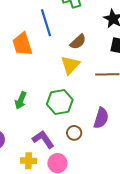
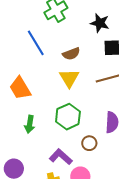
brown semicircle: (78, 42) -> (71, 54), turned 36
orange trapezoid: (22, 44) -> (20, 88), moved

